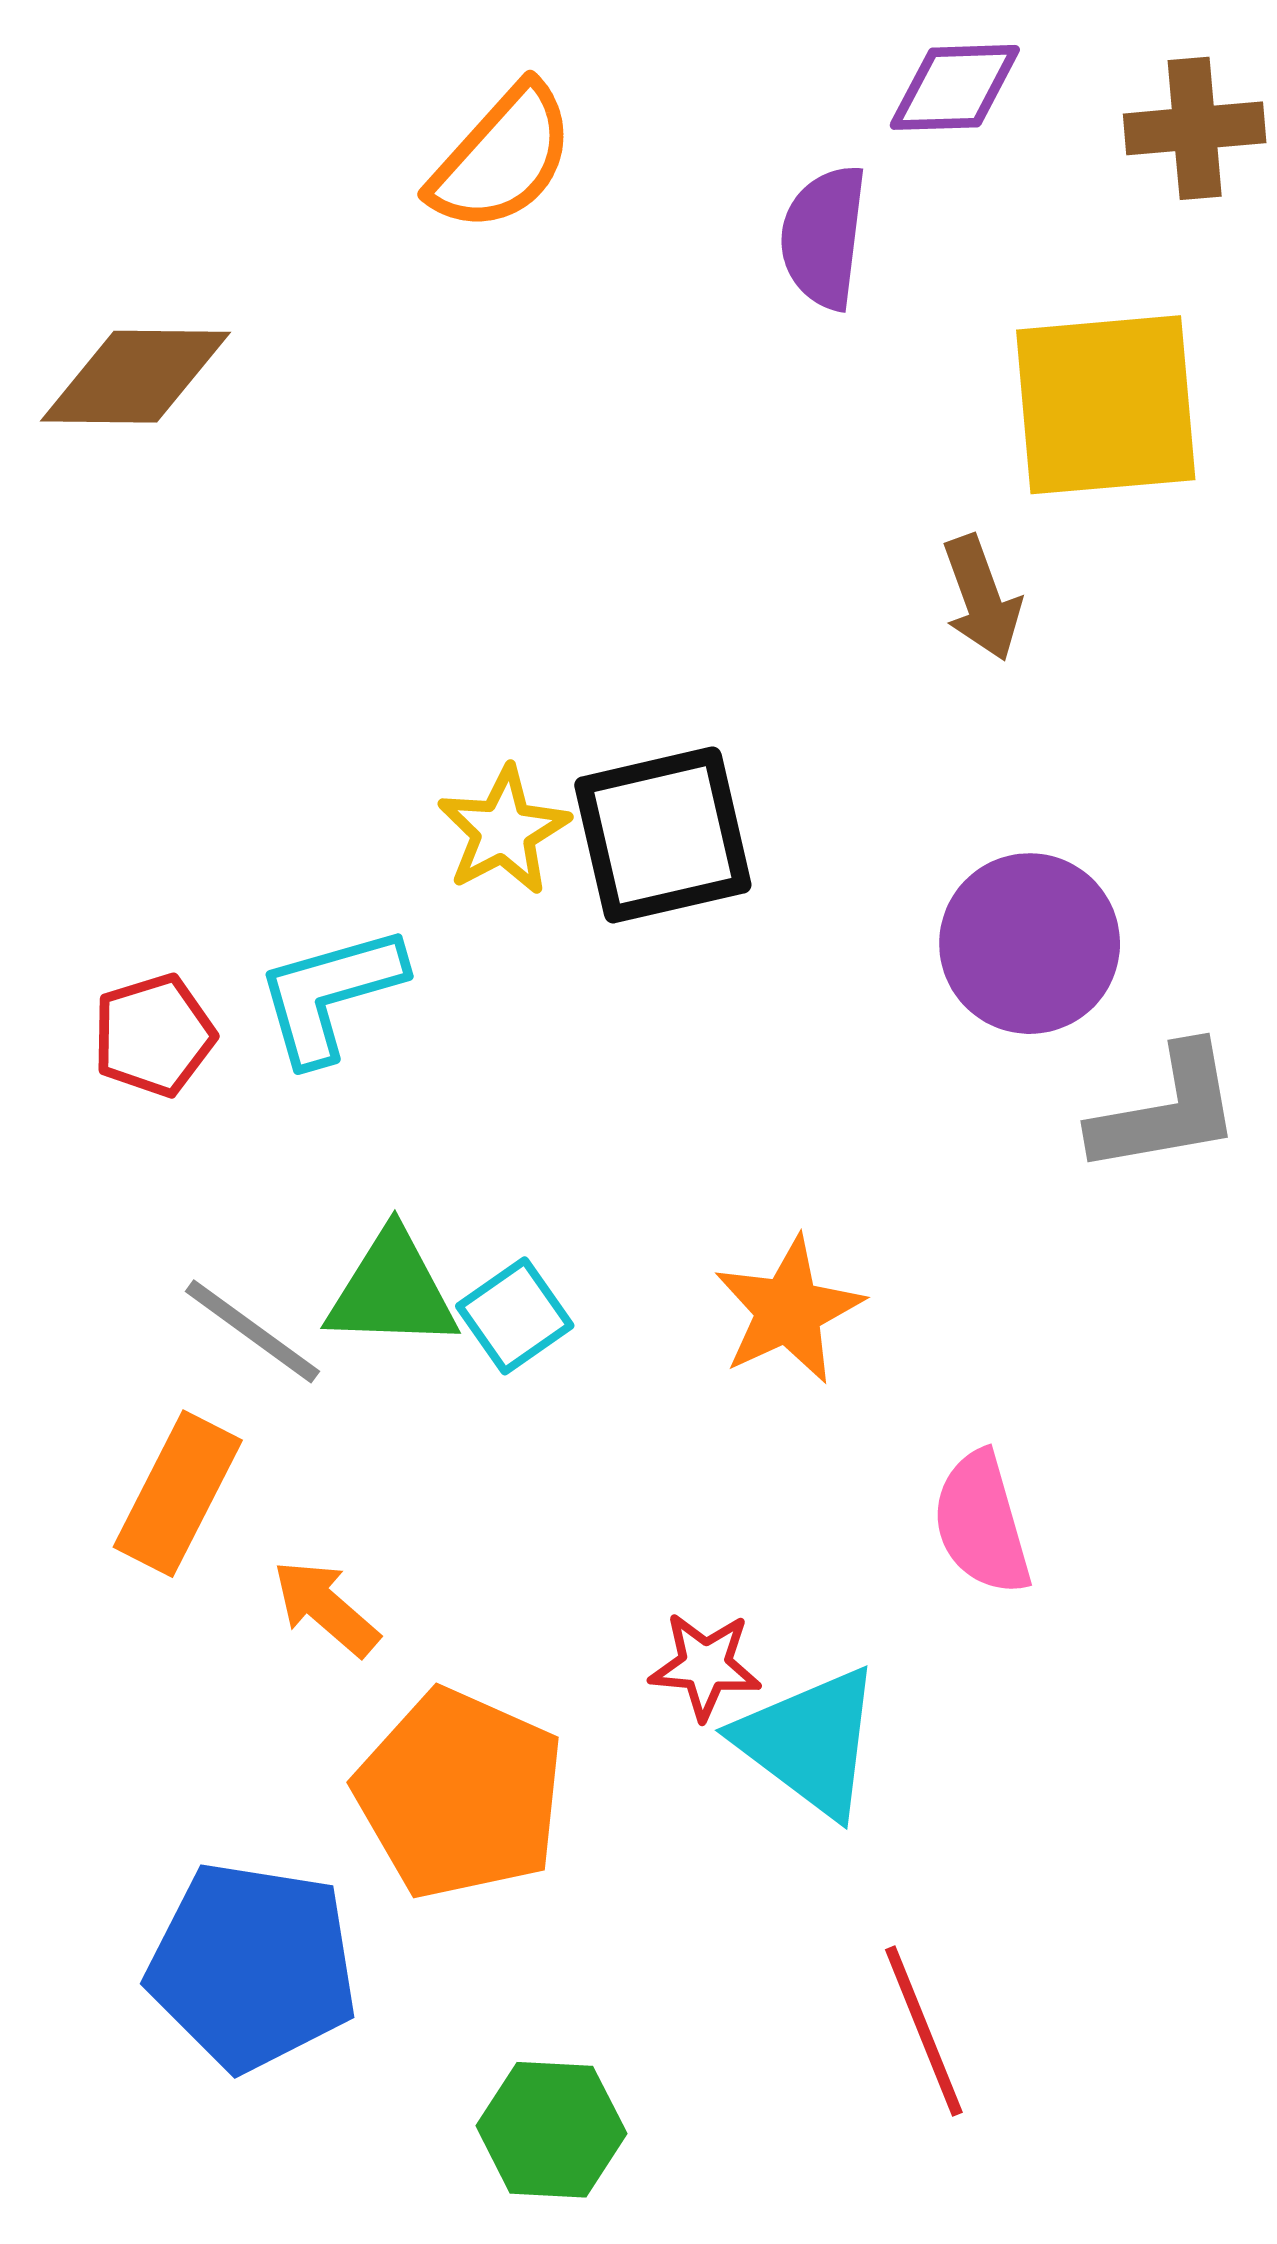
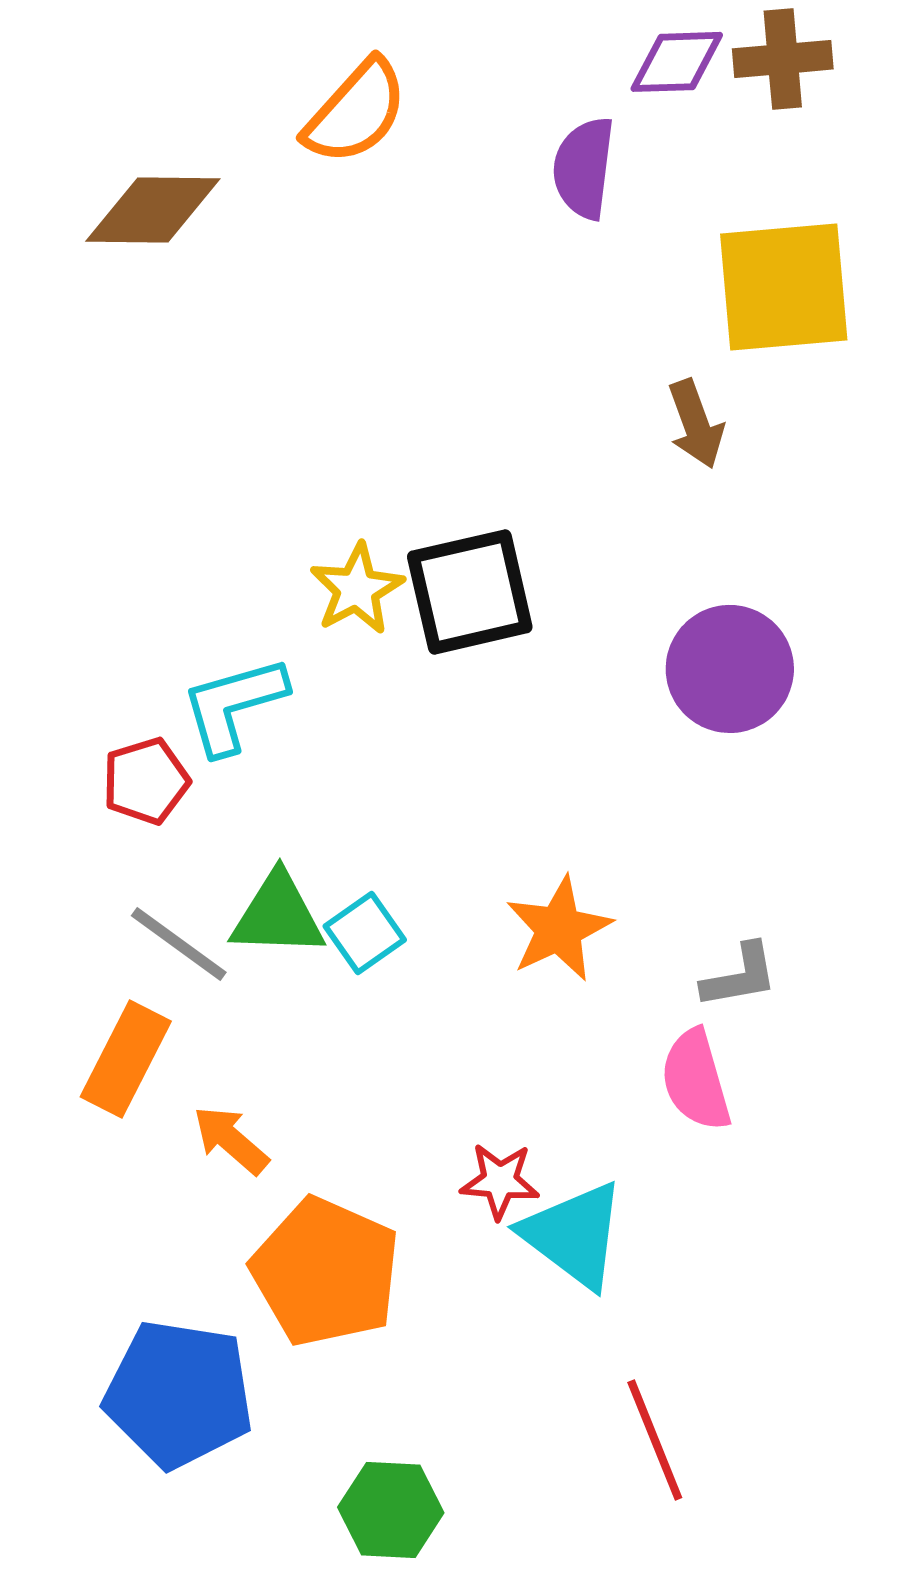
brown cross: (1195, 128) -> (783, 59), moved
brown diamond: (135, 377) -> (153, 210), moved
red pentagon: (154, 1035) -> (146, 781), moved
gray L-shape: (1166, 1110) -> (740, 976), moved, size x0.7

